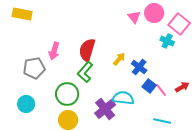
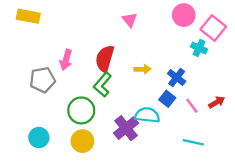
pink triangle: (134, 17) -> (130, 20), moved
yellow arrow: (119, 59) -> (143, 69), turned 48
blue cross: (139, 67) -> (177, 77), moved
blue square: (149, 86) -> (167, 99), moved
cyan circle: (26, 104) -> (39, 138), moved

